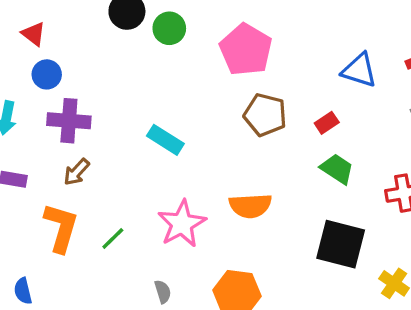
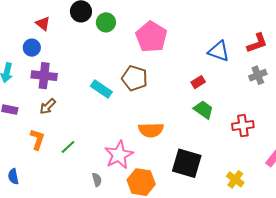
red triangle: (34, 34) -> (43, 24), moved
brown pentagon: (265, 115) -> (135, 78), moved
pink star: (182, 224) -> (119, 155), moved
orange L-shape: (61, 228) -> (37, 139), size x0.7
black square: (341, 244) -> (187, 163), moved

